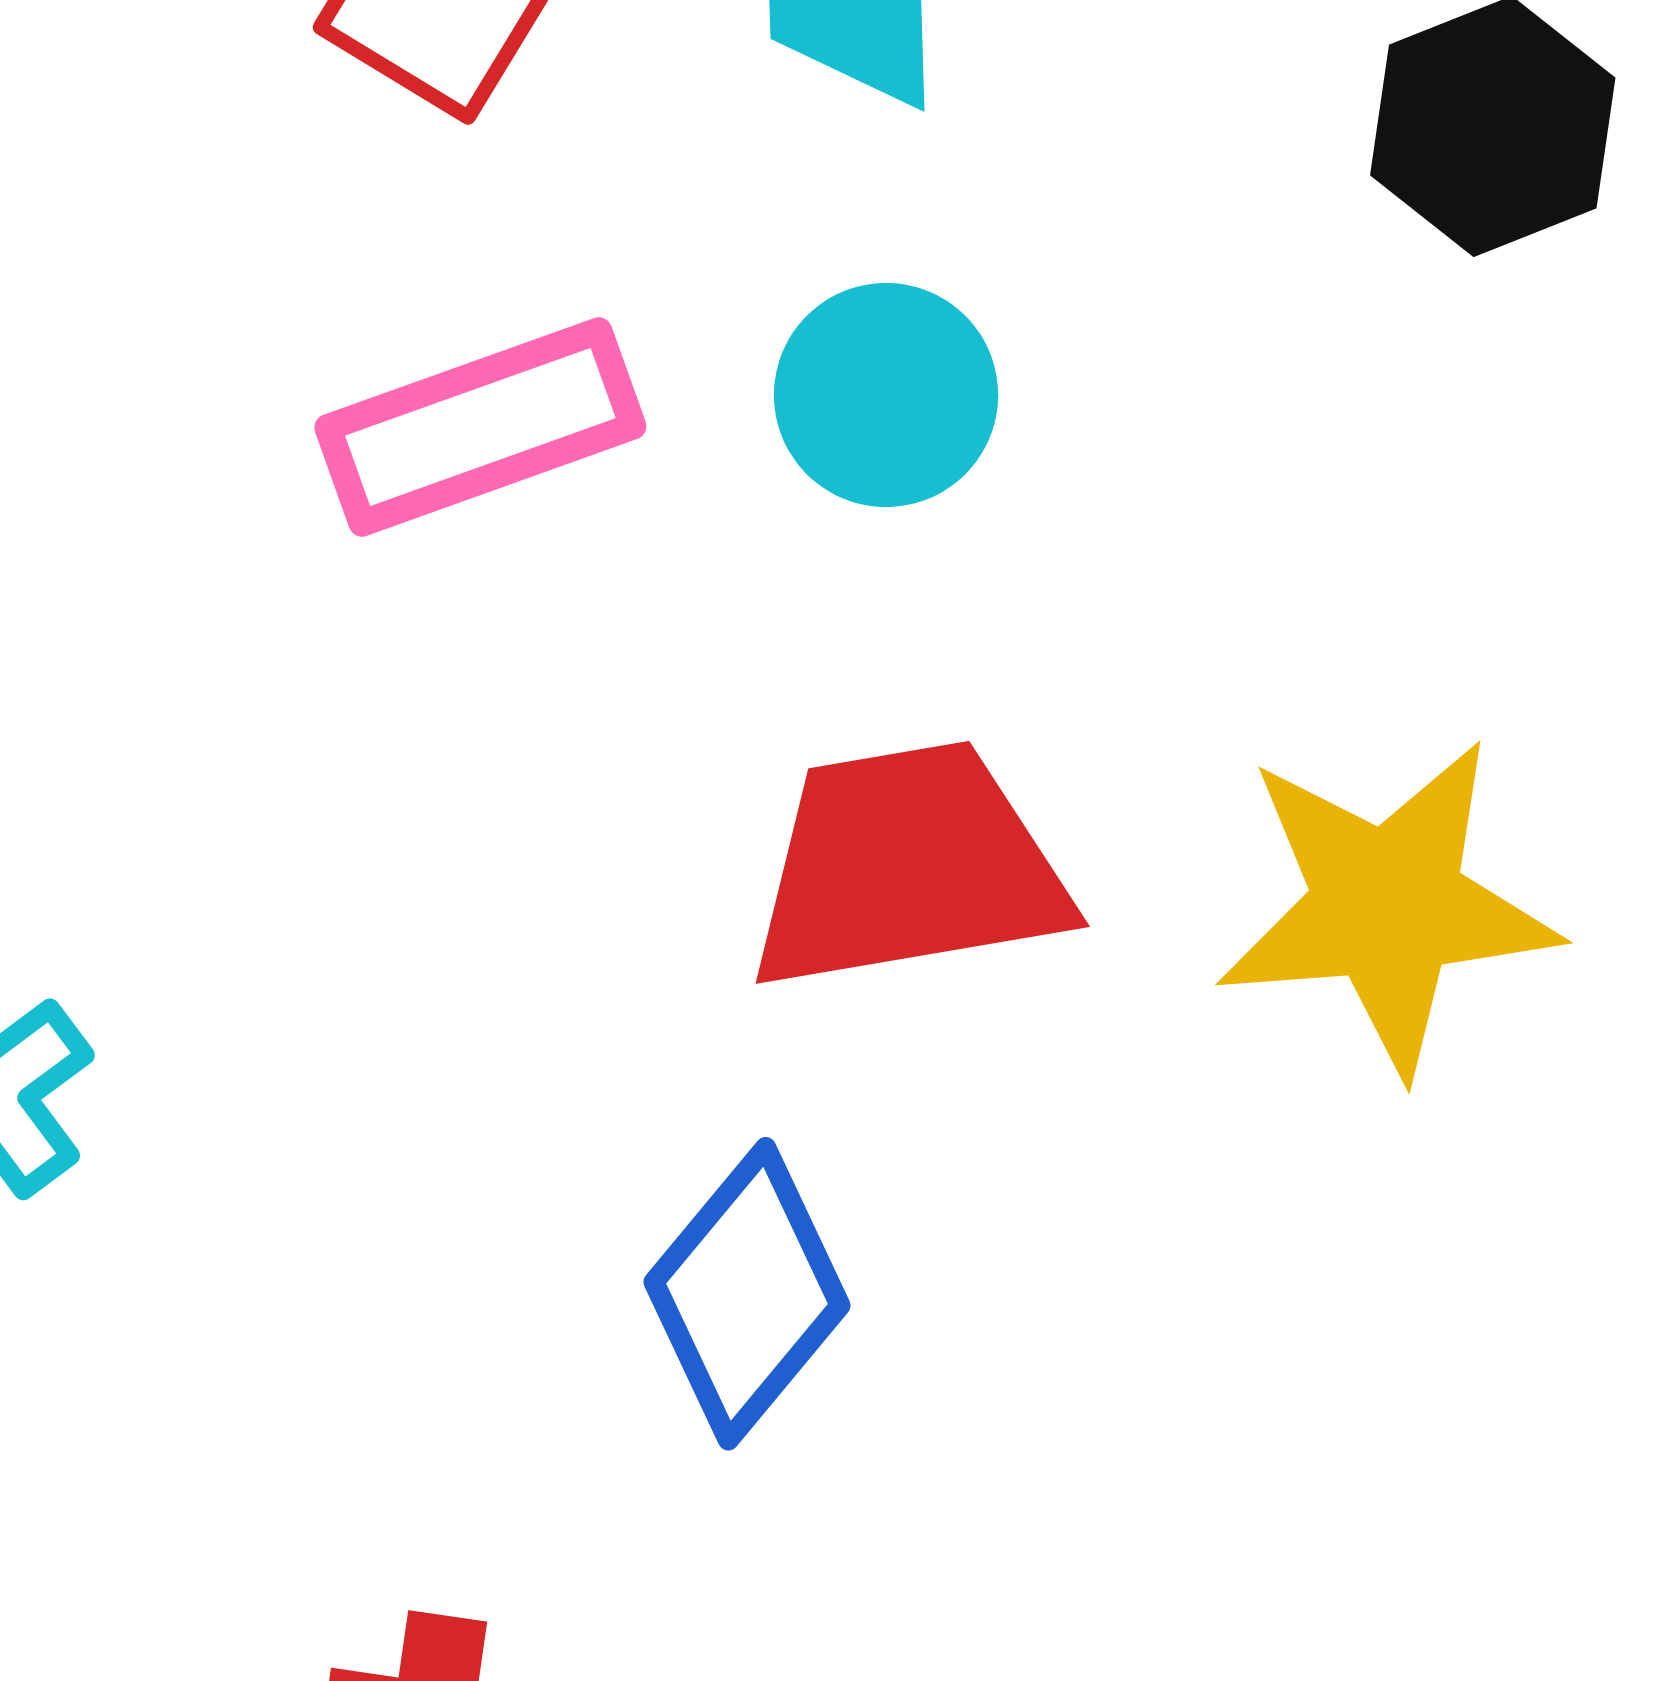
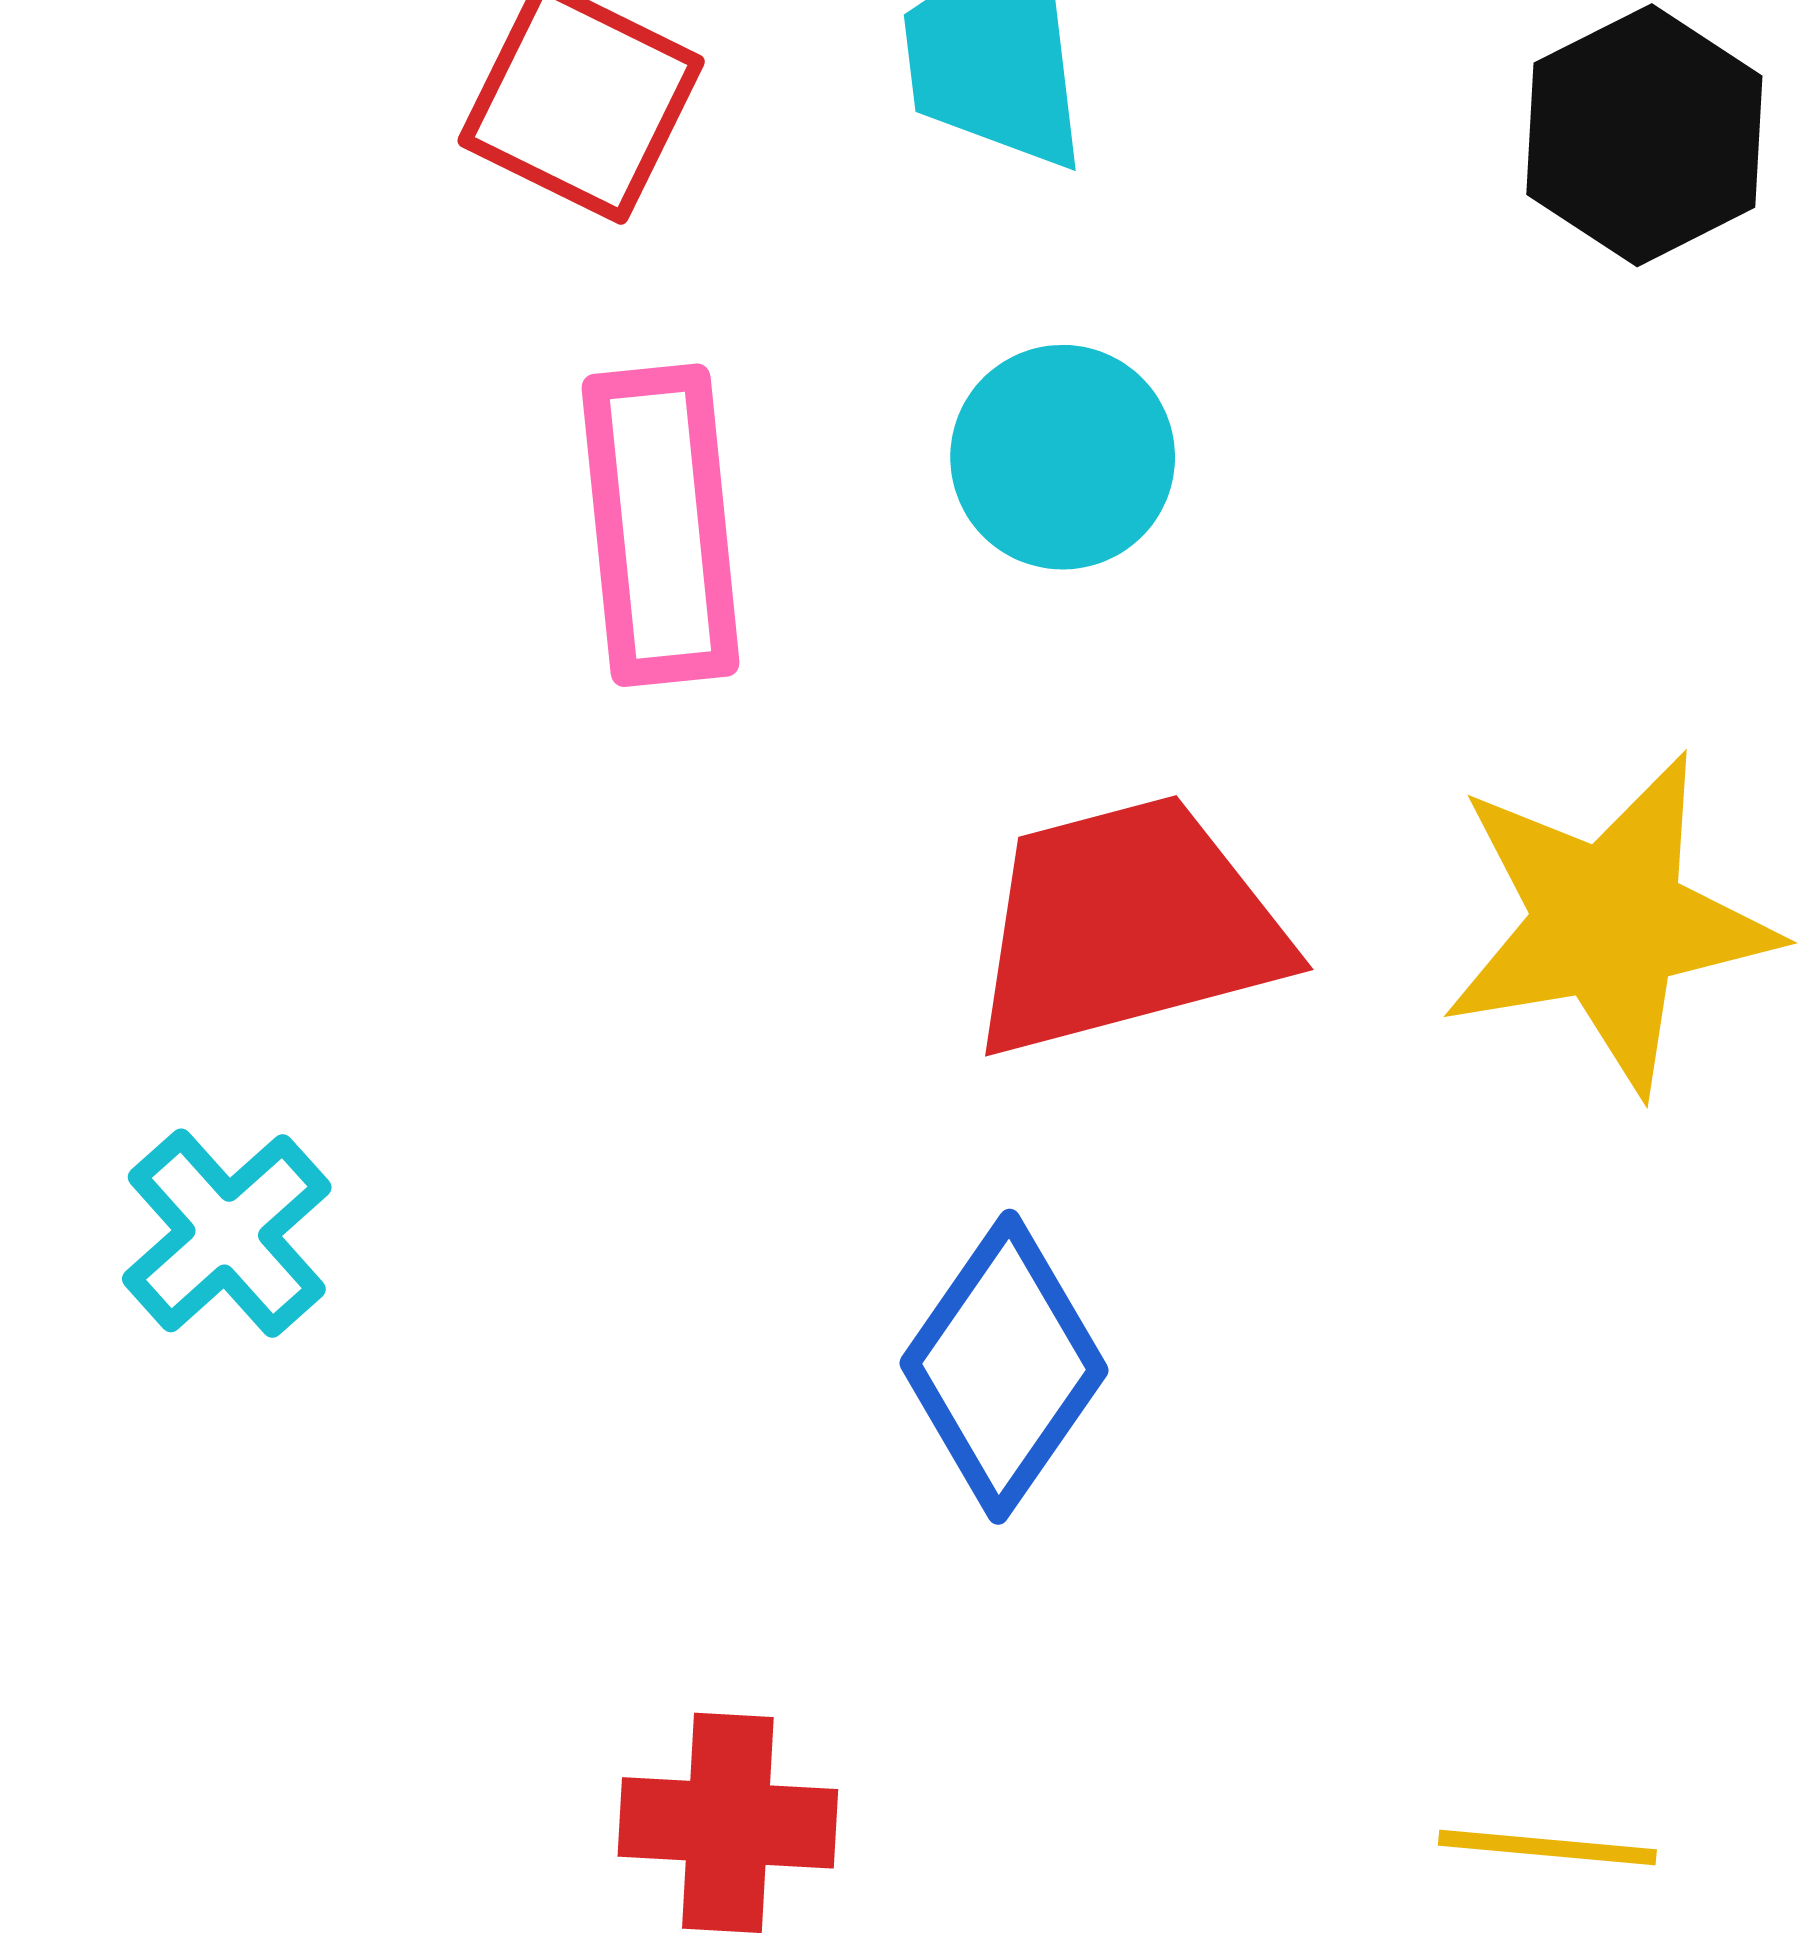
pink rectangle: (480, 427) -> (661, 525), turned -71

